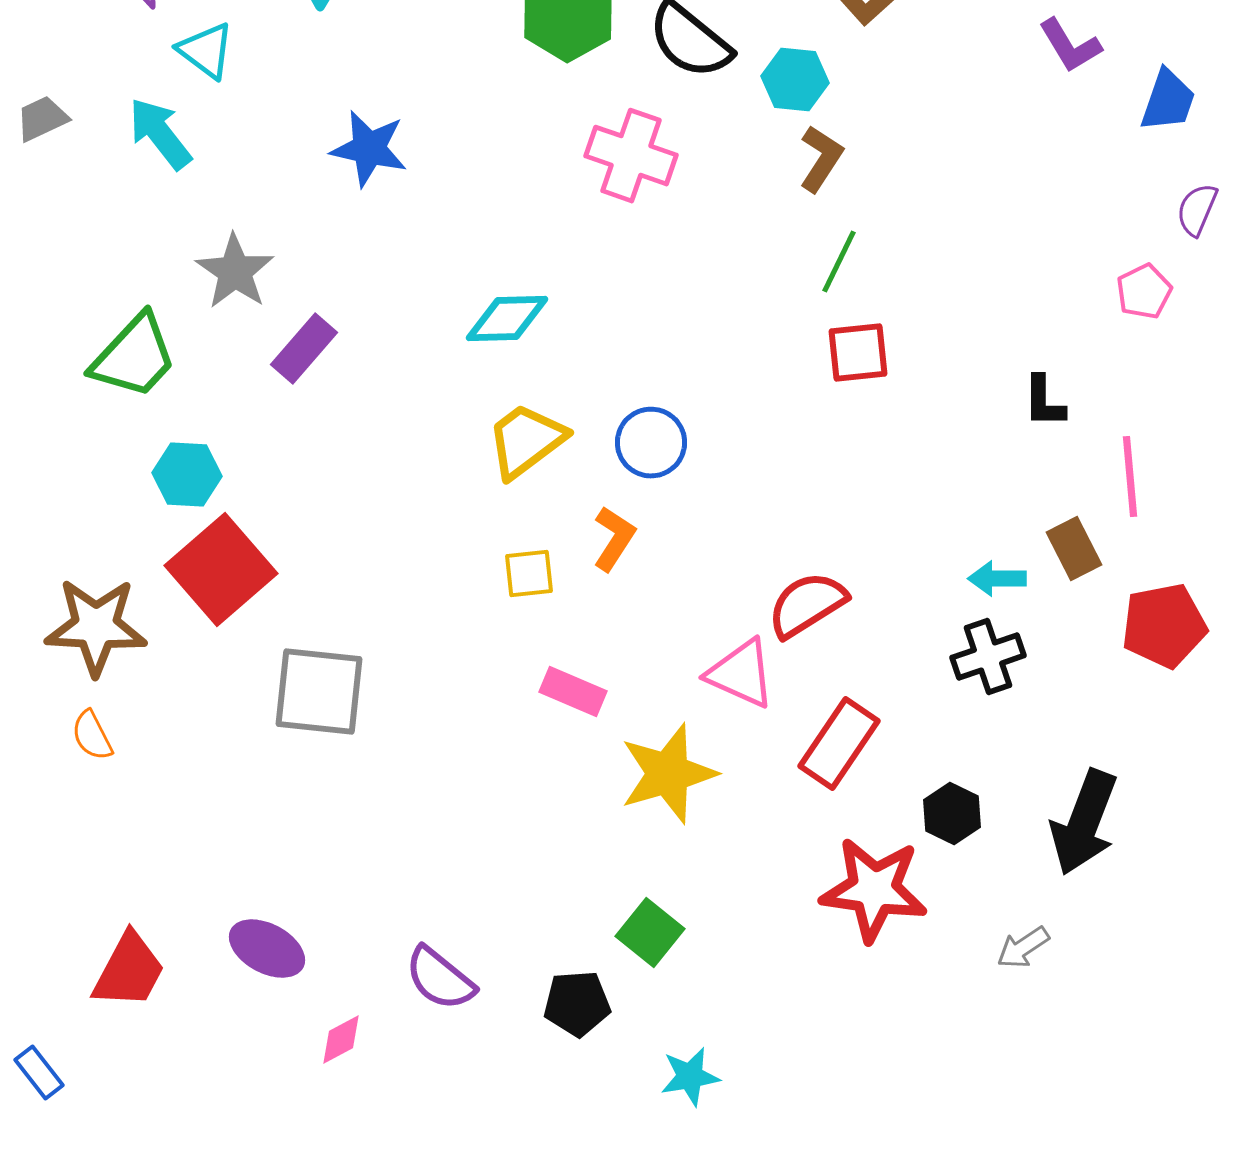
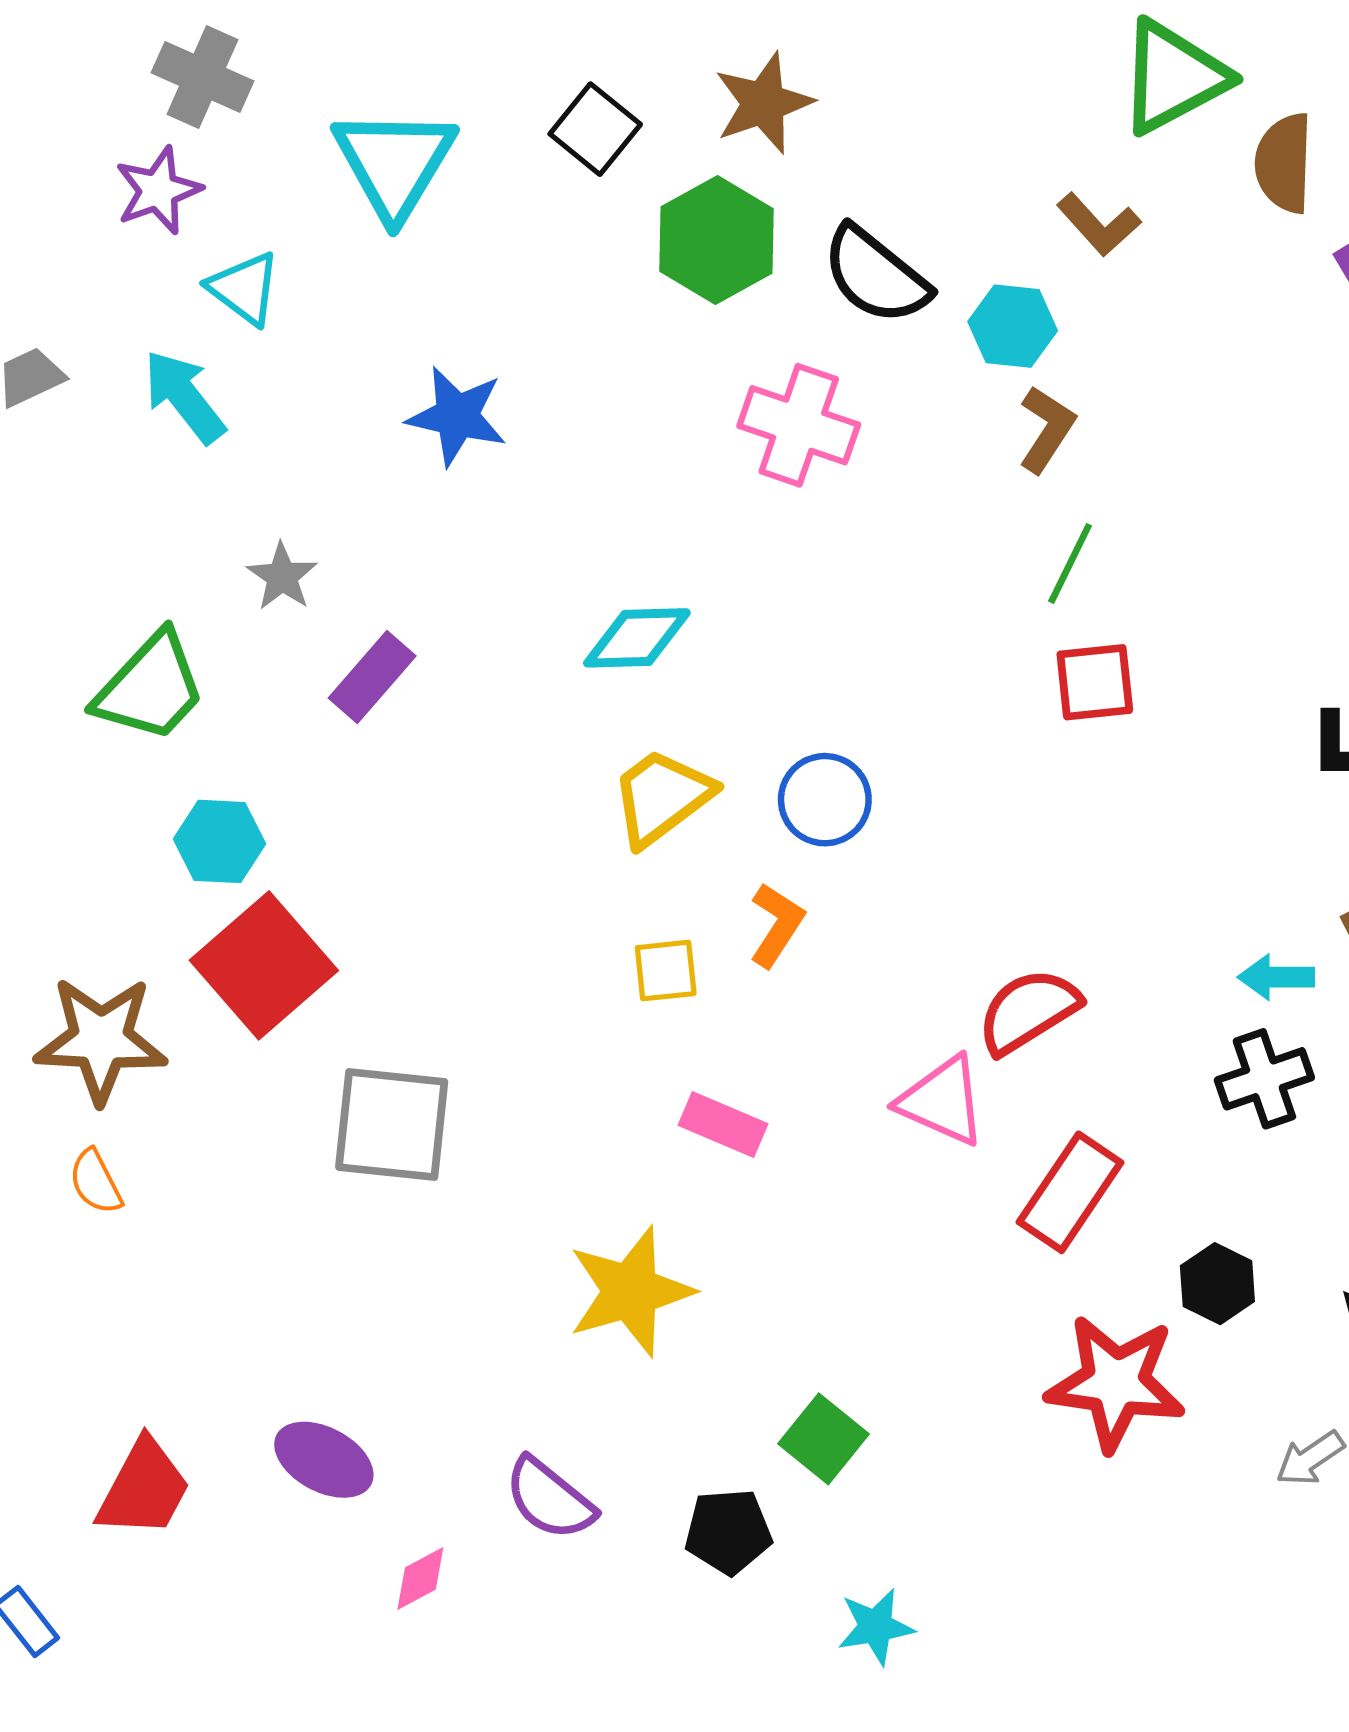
gray star: (235, 272) -> (282, 577), size x0.7
yellow star: (668, 774) -> (630, 1291), moved

